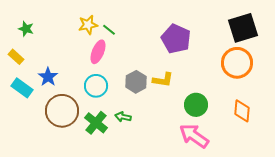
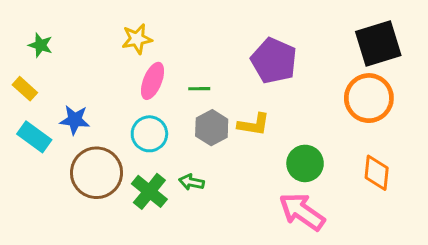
green line: (109, 30) -> (199, 89), moved, turned -40
blue star: (48, 77) -> (75, 120), turned -30

